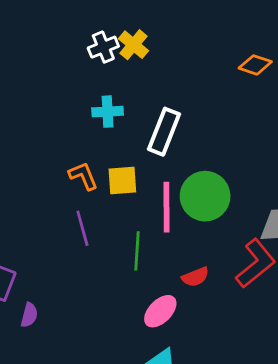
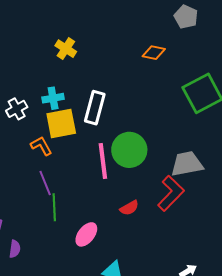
white cross: (103, 47) -> (17, 109), moved
yellow square: (122, 181) -> (61, 123), moved, size x1.4
green line: (137, 251) -> (54, 207), moved
pink ellipse: (160, 311) -> (86, 234), moved

